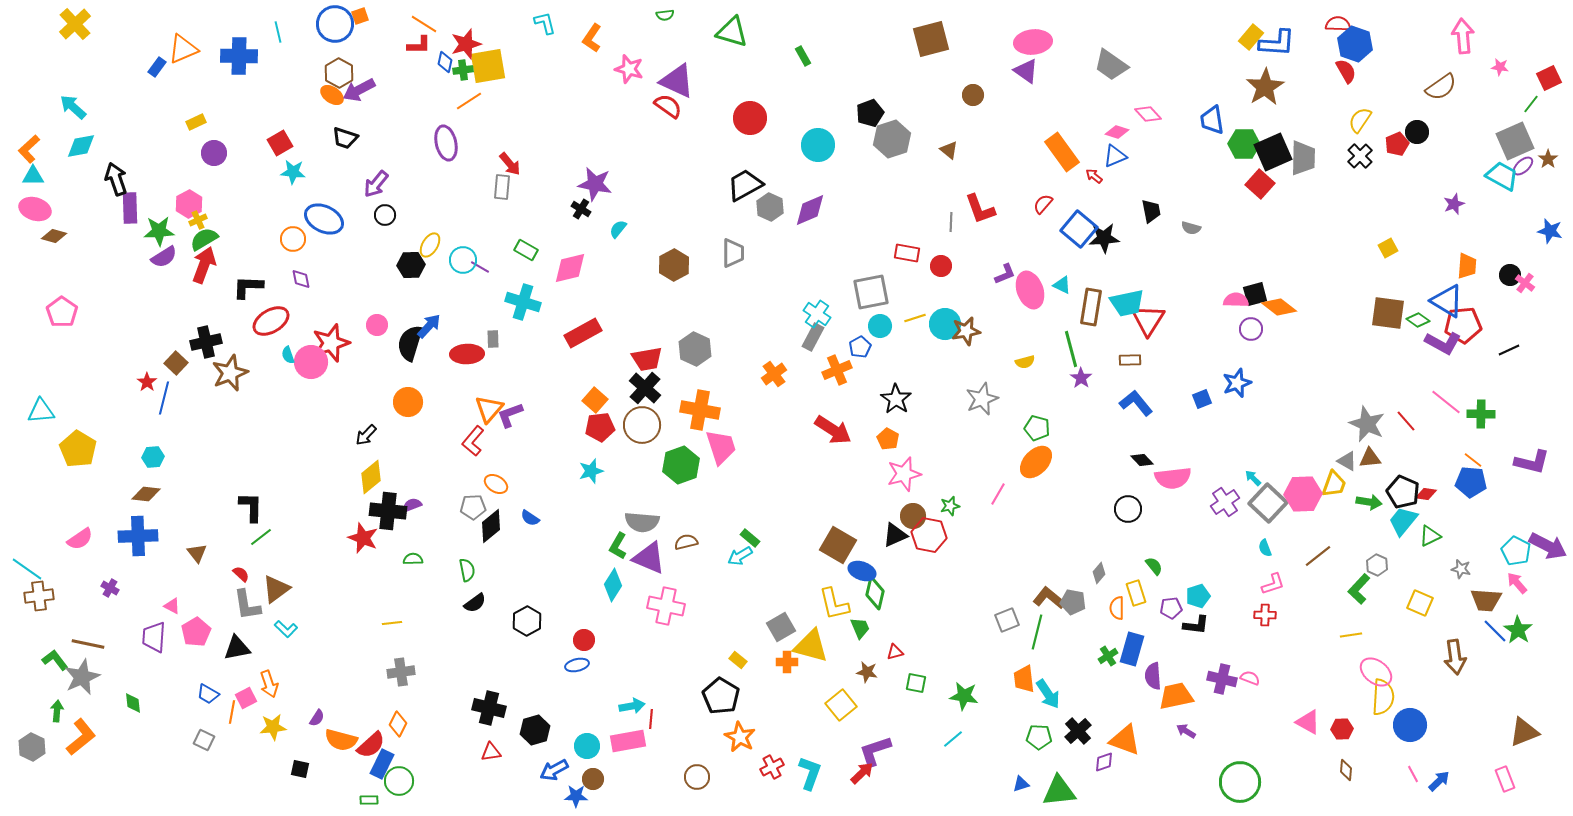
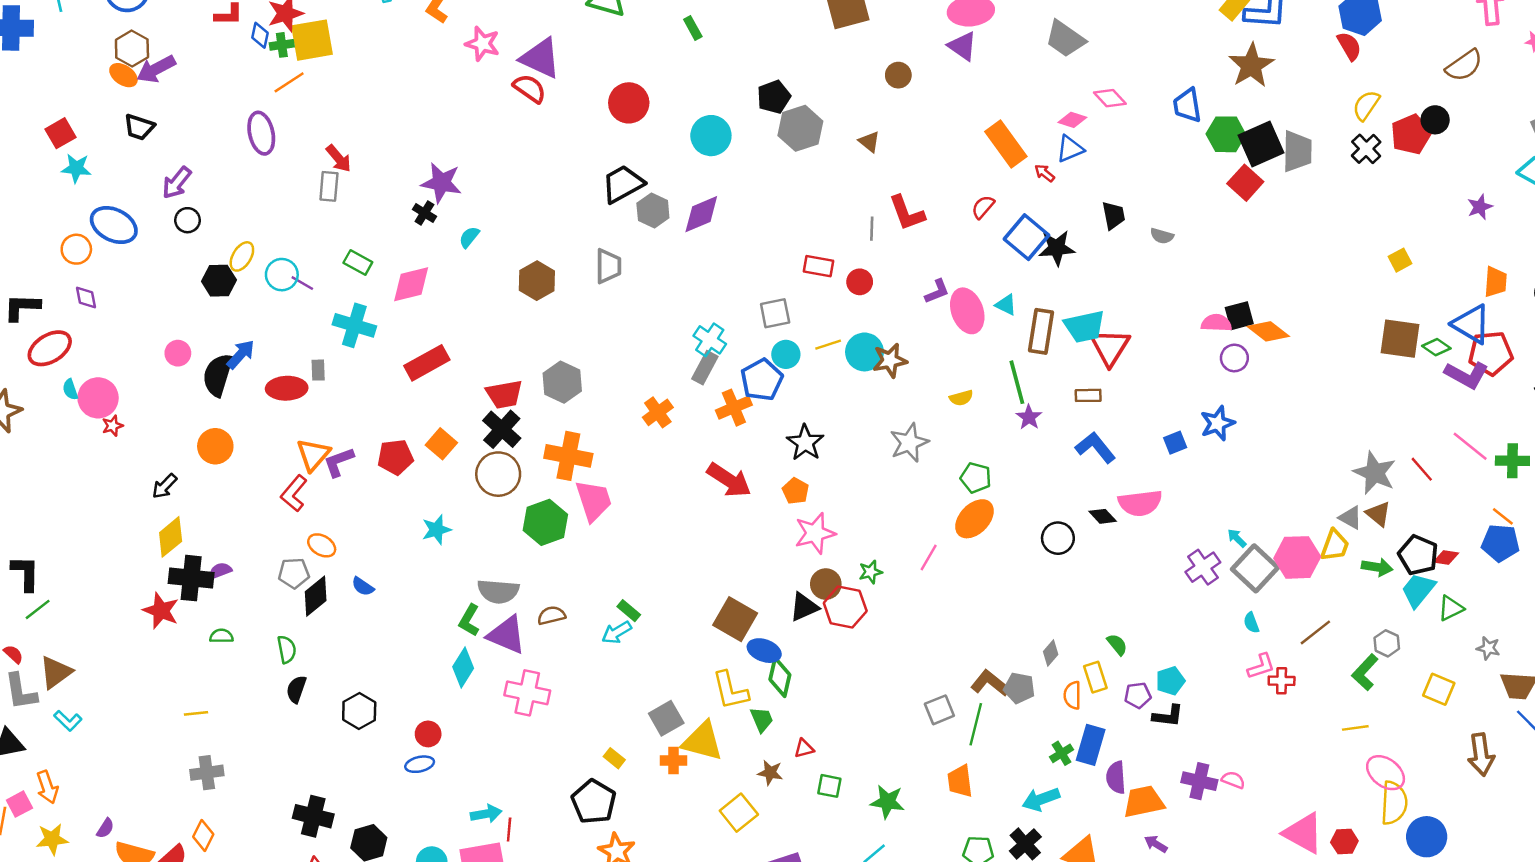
red pentagon: (1397, 144) -> (1411, 134), size x1.4
gray square: (871, 292) -> (775, 313), size x0.7
red star: (331, 343) -> (113, 426), moved, size x0.5
blue pentagon: (860, 347) -> (762, 380), size x1.6
red pentagon: (600, 427) -> (395, 457), moved
brown triangle: (1370, 458) -> (1378, 514), turned 45
pink semicircle: (1173, 478) -> (1140, 503), moved
black circle: (1128, 509) -> (1058, 538), moved
black semicircle: (475, 603) -> (296, 689), turned 145
red cross: (1265, 615) -> (1282, 681), moved
cyan arrow: (1048, 694) -> (1041, 799), moved, turned 104
pink triangle: (1308, 722) -> (1303, 833), size x1.4

